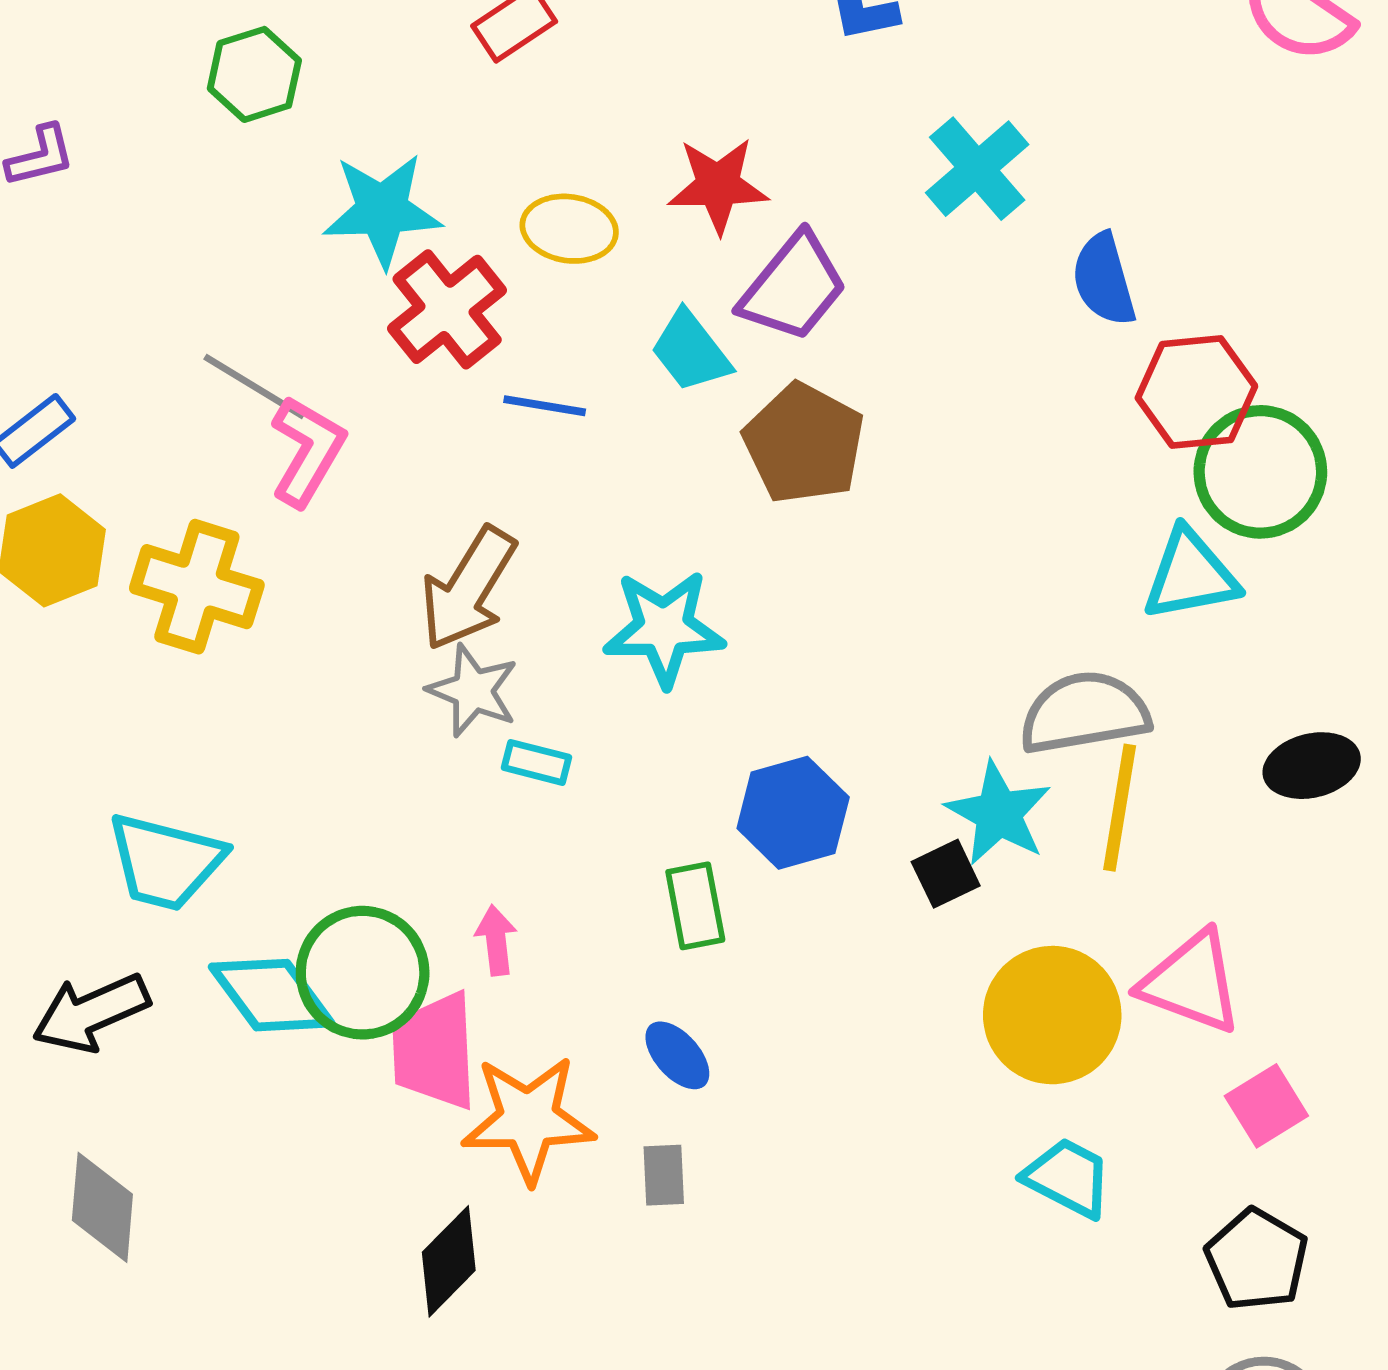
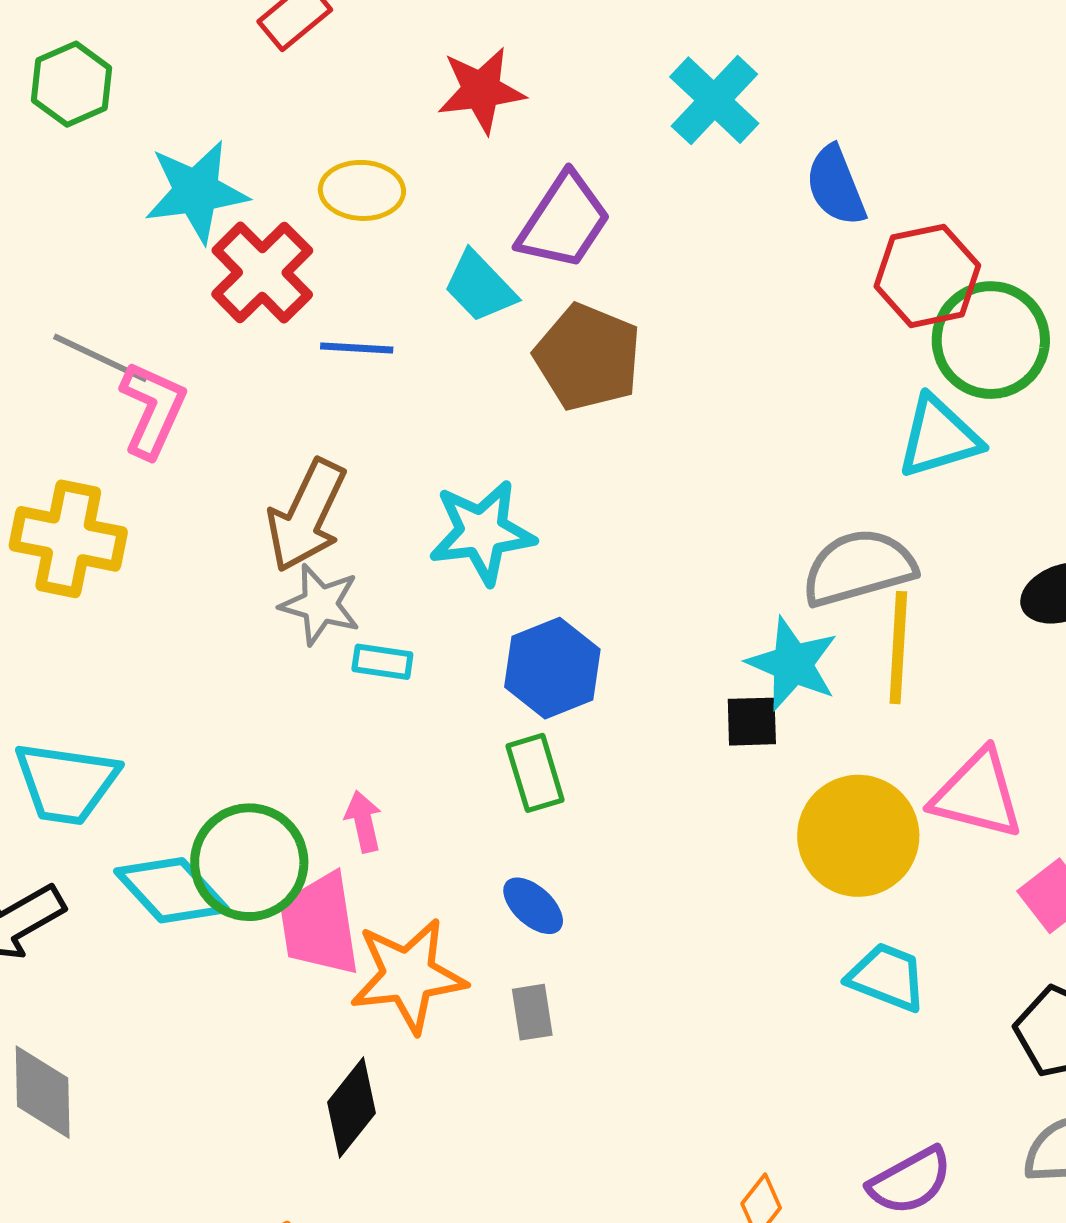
red star: (718, 185) -> (481, 90), moved
blue hexagon: (793, 813) -> (552, 668), moved
black square: (946, 874) -> (752, 722), turned 30

